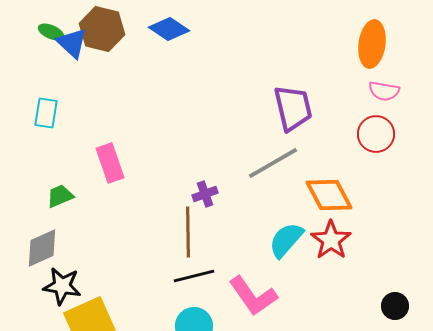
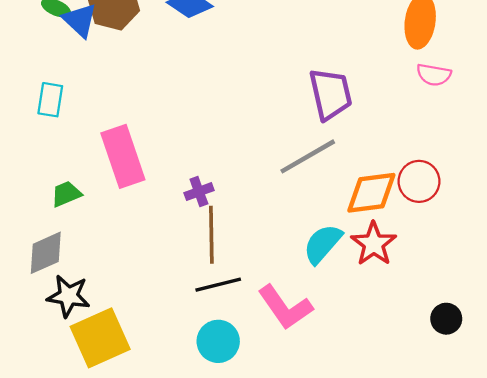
red circle: (376, 134) -> (419, 181), moved
pink rectangle: (110, 163) -> (123, 156), size x1.4
purple cross: (205, 194) -> (199, 192), moved
orange diamond: (329, 195) -> (371, 193), turned -69

